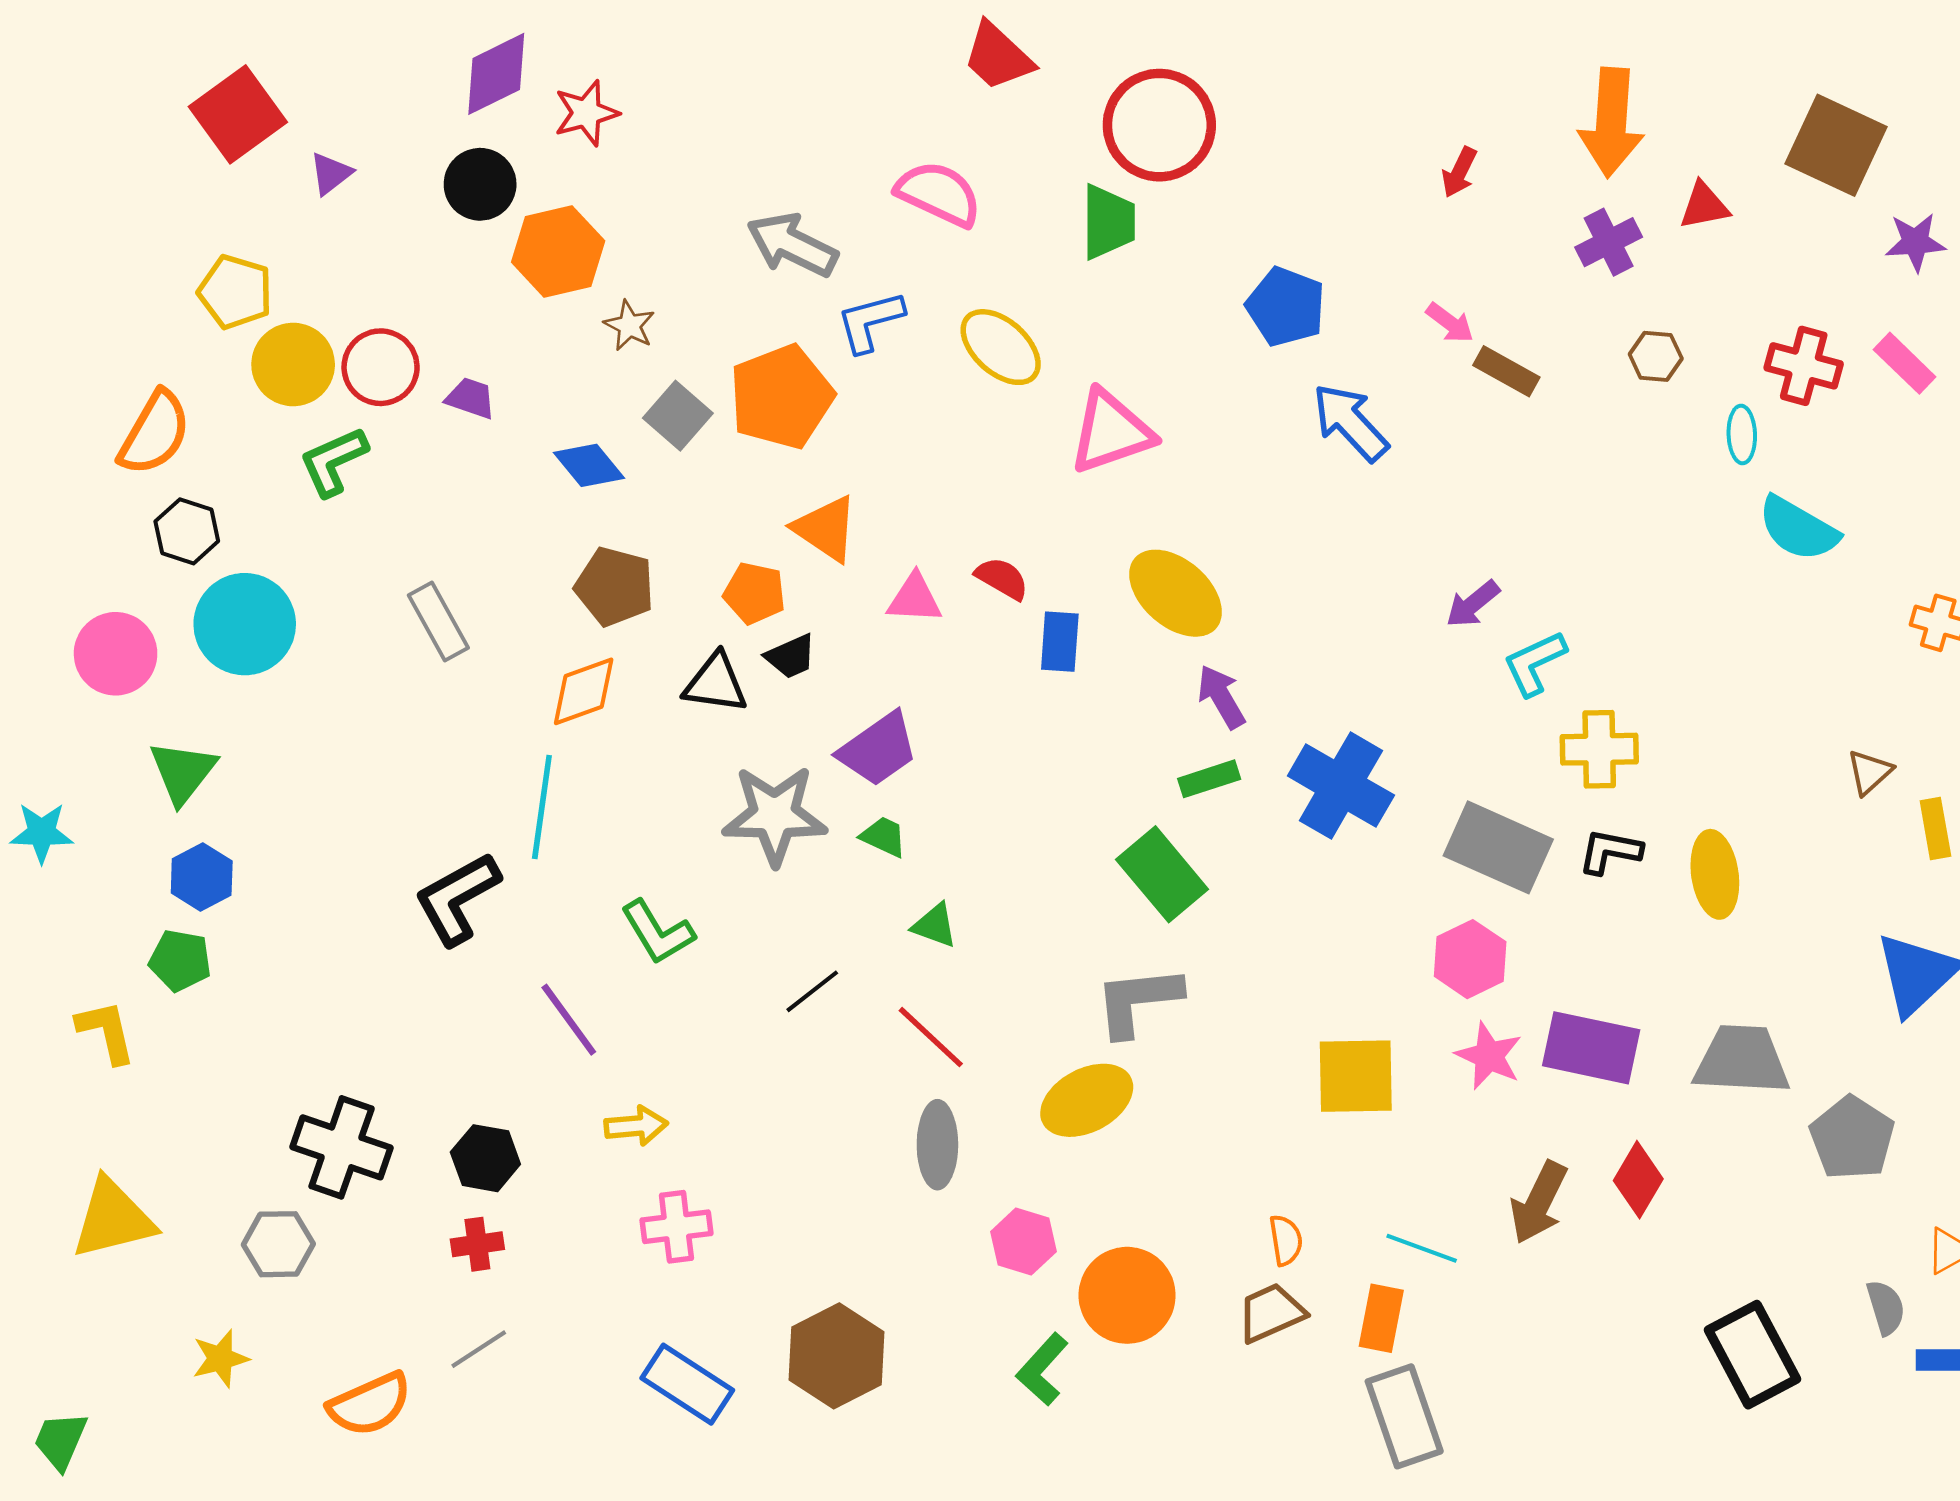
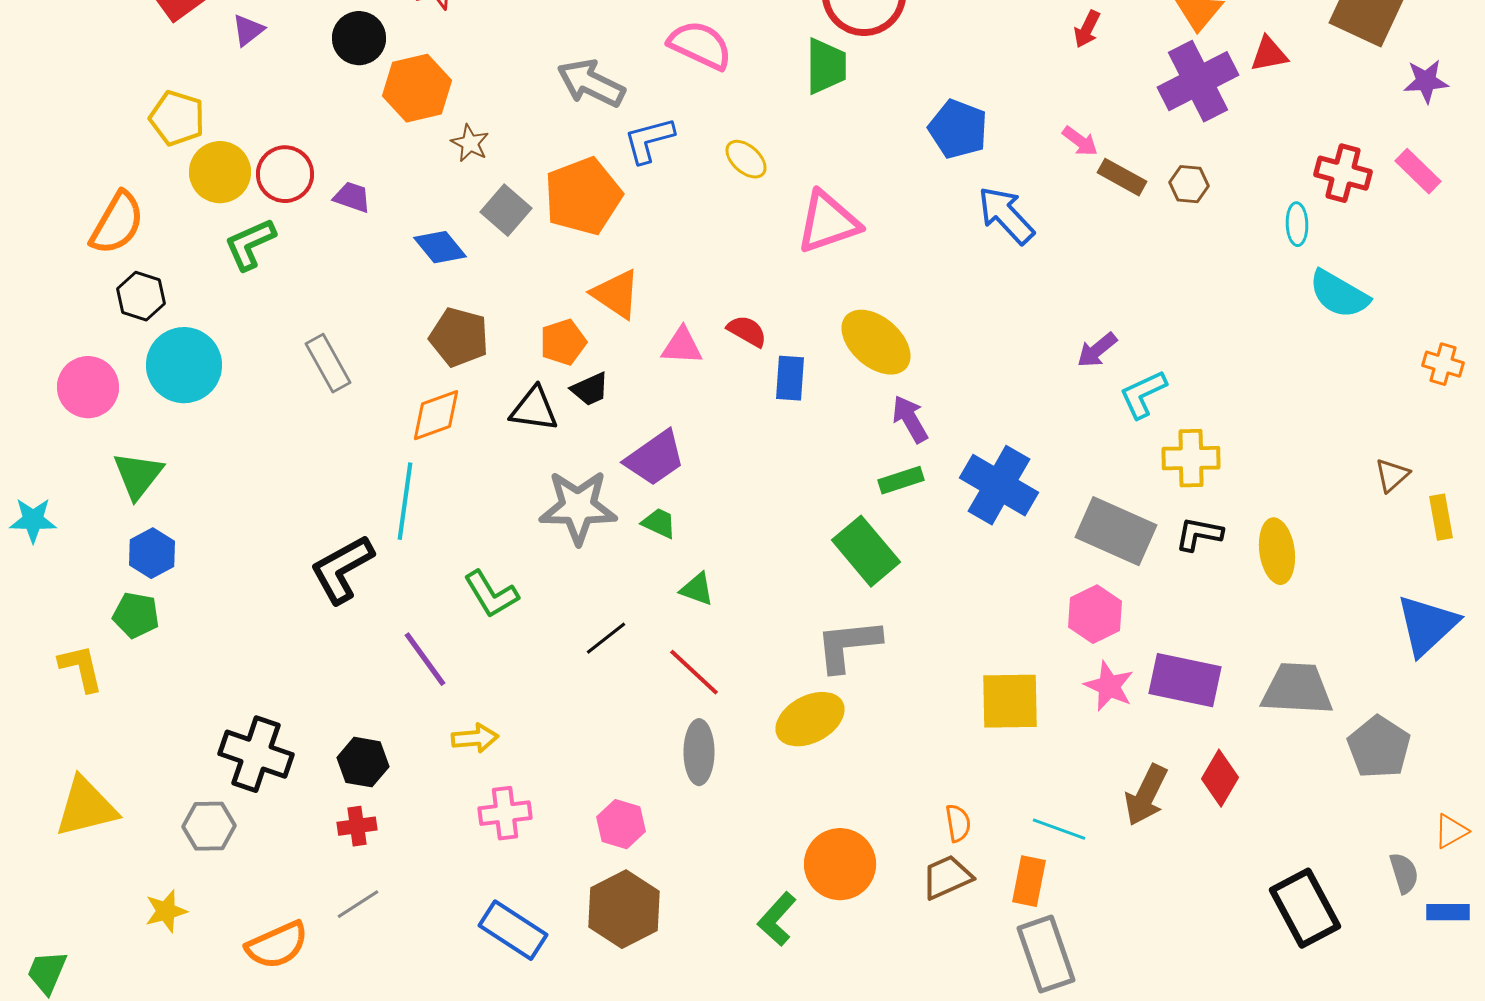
purple cross: (1609, 242) -> (1198, 81), size x1.6
yellow ellipse: (1001, 347) -> (746, 159), size x0.7
brown hexagon: (1656, 356) -> (1189, 184), moved
orange pentagon: (754, 593) -> (563, 342), turned -30
pink hexagon: (1023, 1242) -> (621, 824), moved

